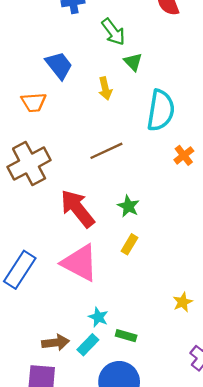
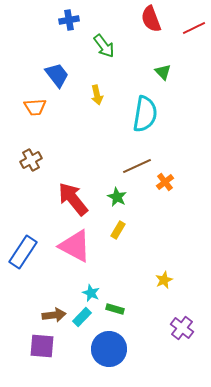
green triangle: (133, 62) -> (163, 72), moved
brown line: (106, 151) -> (137, 166), moved
orange cross: (184, 155) -> (165, 182), moved
brown cross: (29, 164) -> (31, 160), size x0.6

